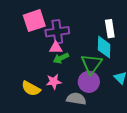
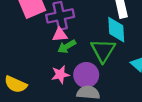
purple circle: (89, 82) -> (86, 75), moved
yellow semicircle: (31, 89) -> (16, 84), moved

